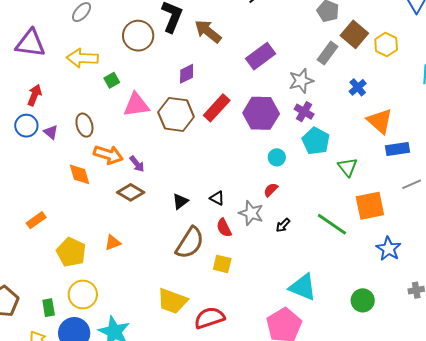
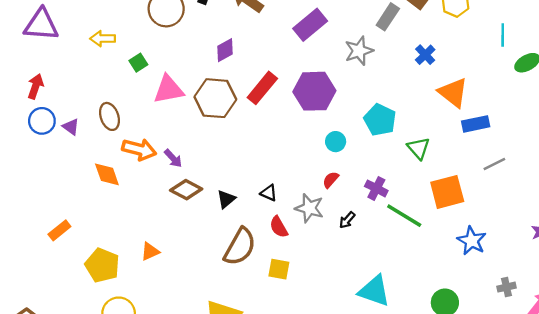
yellow arrow: (82, 58) -> (103, 39), size x0.7
red arrow: (35, 95) -> (36, 86), moved
purple cross: (304, 112) -> (376, 188), moved
brown diamond: (131, 192) -> (186, 190), moved

